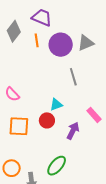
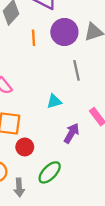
orange line: (37, 40) -> (34, 38), moved
red circle: (47, 120) -> (25, 147), moved

